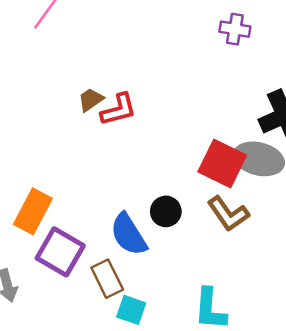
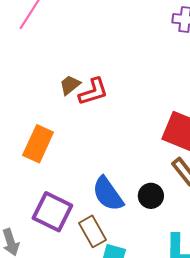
orange rectangle: (33, 211) -> (38, 144), moved
black circle: (166, 211) -> (151, 196), moved

